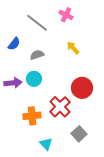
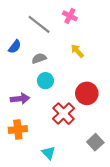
cyan circle: (34, 79) -> (45, 81), moved
purple arrow: (13, 83) -> (20, 99), moved
orange cross: (32, 116) -> (18, 129), moved
gray square: (79, 134) -> (95, 142), moved

